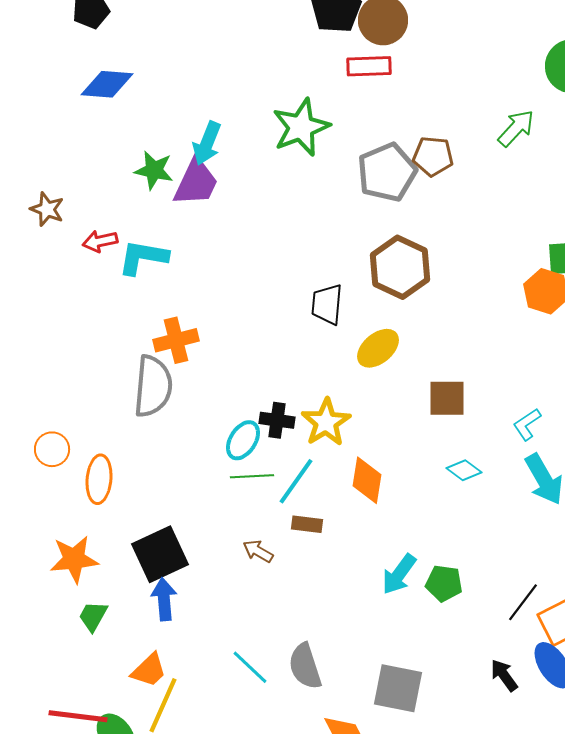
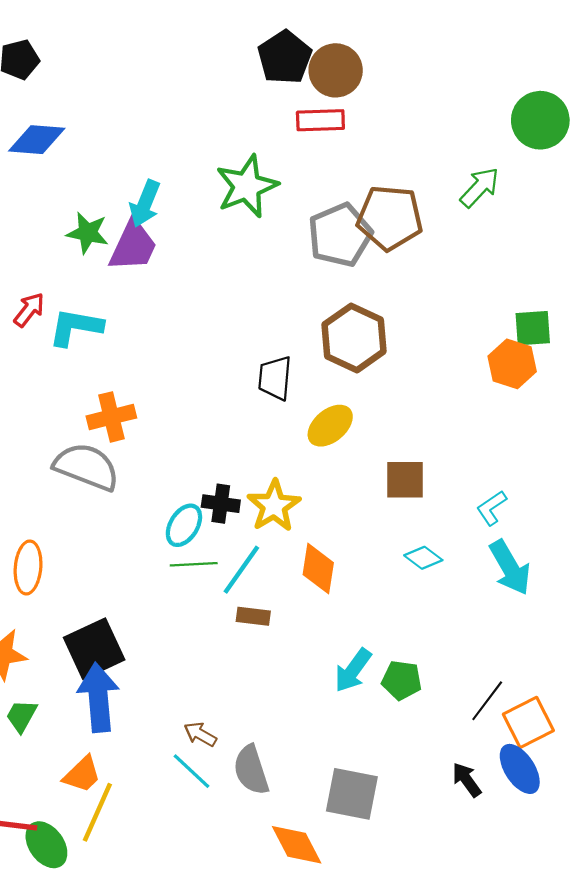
brown pentagon: (433, 156) -> (390, 218), size x1.5
red arrow: (100, 241) -> (29, 310), turned 140
gray semicircle: (153, 386) -> (87, 467), turned -74
brown arrow: (258, 551) -> (200, 734), moved
blue arrow: (164, 599) -> (98, 697), size x1.5

